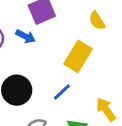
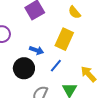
blue arrow: (25, 36) -> (36, 50), moved

